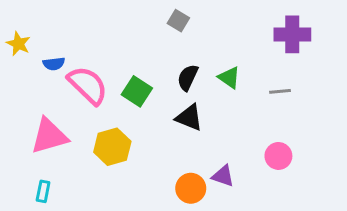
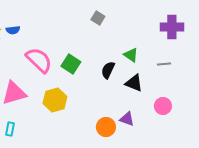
blue semicircle: (54, 64) -> (13, 30), moved
black semicircle: (188, 78) -> (108, 70), moved
black triangle: (189, 118) -> (134, 83), moved

